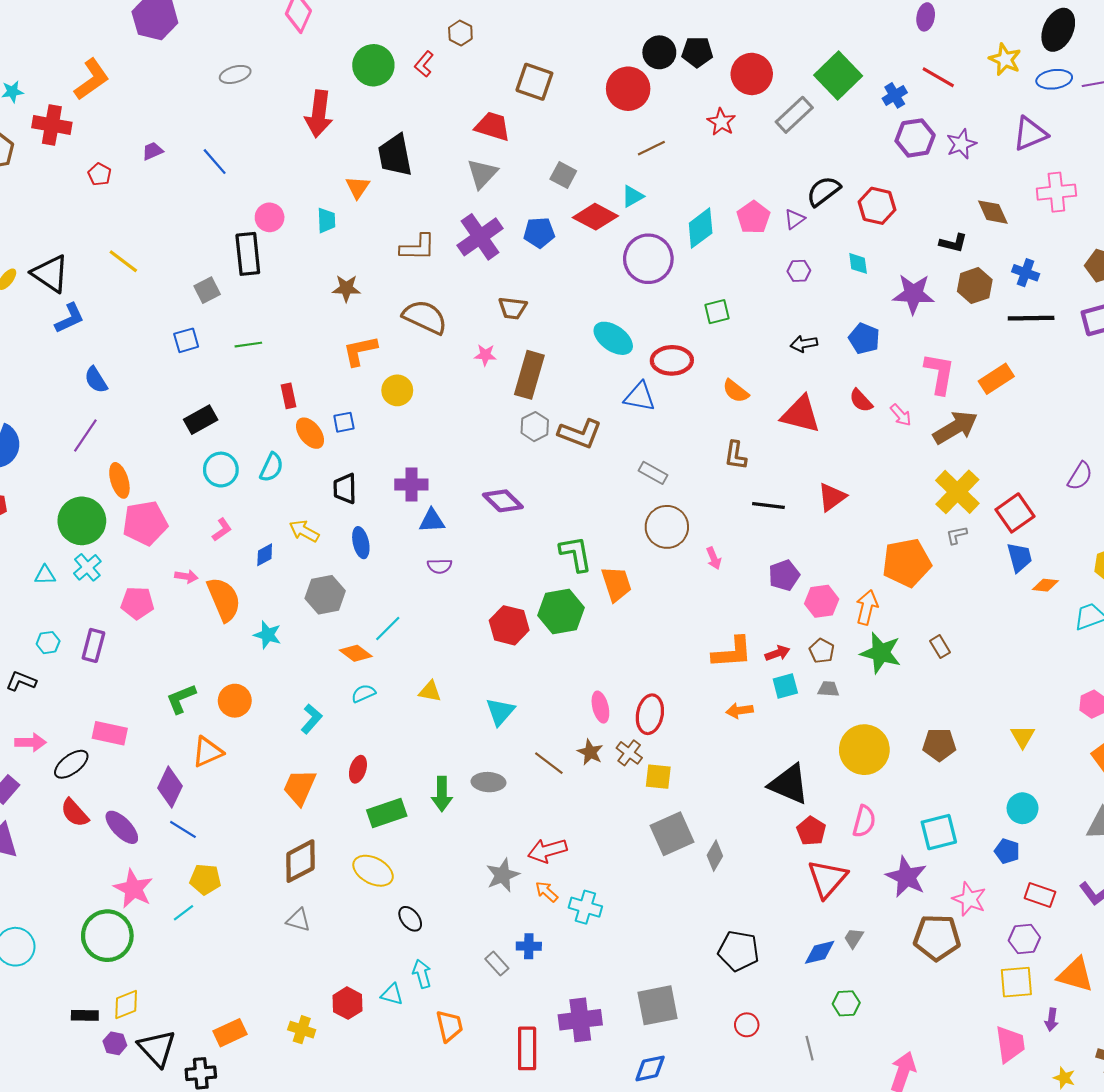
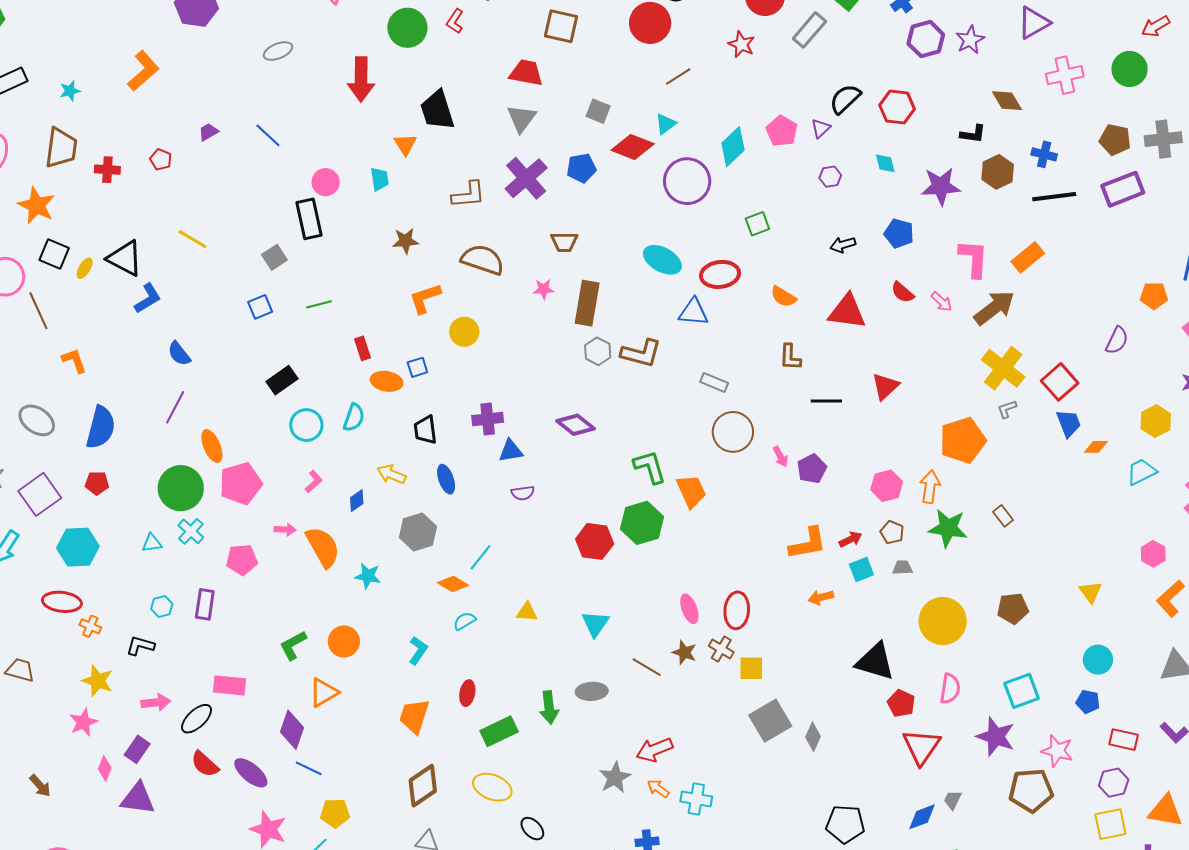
red cross: (52, 125) -> (107, 170), moved, size x0.7
orange ellipse: (310, 433) -> (387, 381), turned -36
purple pentagon: (784, 575) -> (812, 469), moved

